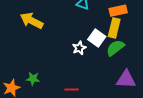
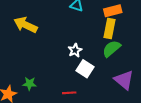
white square: (97, 38) -> (85, 69), moved
purple triangle: (126, 79) -> (124, 80), turned 40

